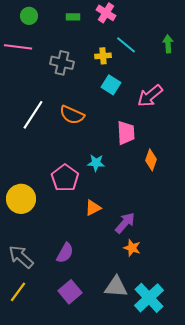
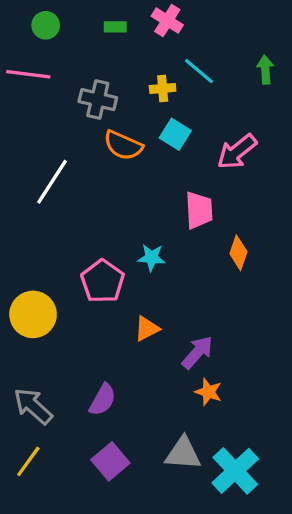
orange semicircle: (72, 115) -> (123, 145), moved

